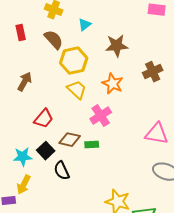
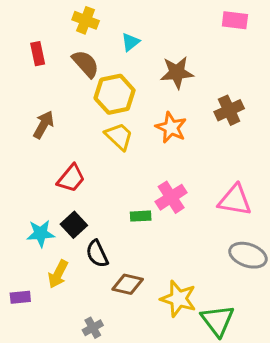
pink cross: (101, 116) -> (171, 197), moved
brown diamond: (70, 140) -> (128, 284), moved
yellow arrow: (24, 185) -> (58, 274), moved

